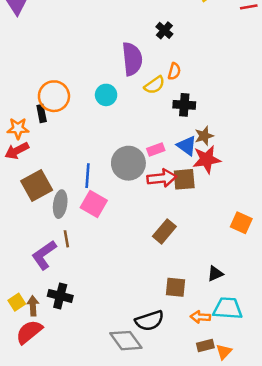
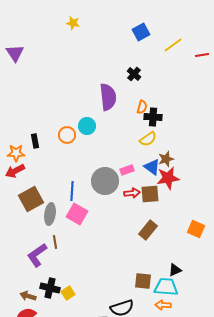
yellow semicircle: (154, 85) -> (148, 139), moved
orange circle: (54, 96) -> (67, 135), moved, size x0.7
black cross: (184, 105) -> (153, 117), moved
red arrow: (162, 178) -> (132, 193), size x0.7
brown rectangle: (164, 231) -> (148, 230), moved
yellow square: (17, 302) -> (68, 293), moved
brown arrow: (33, 306) -> (28, 296), turned -70
cyan trapezoid: (228, 308) -> (166, 287), moved

